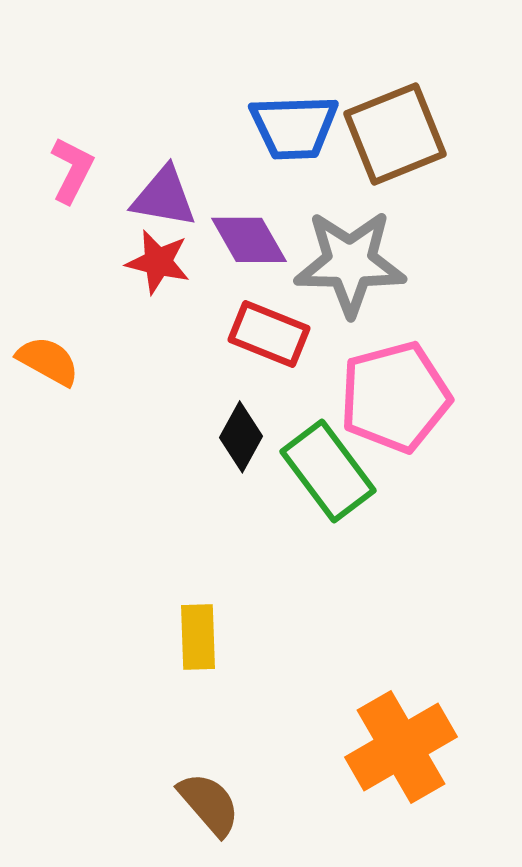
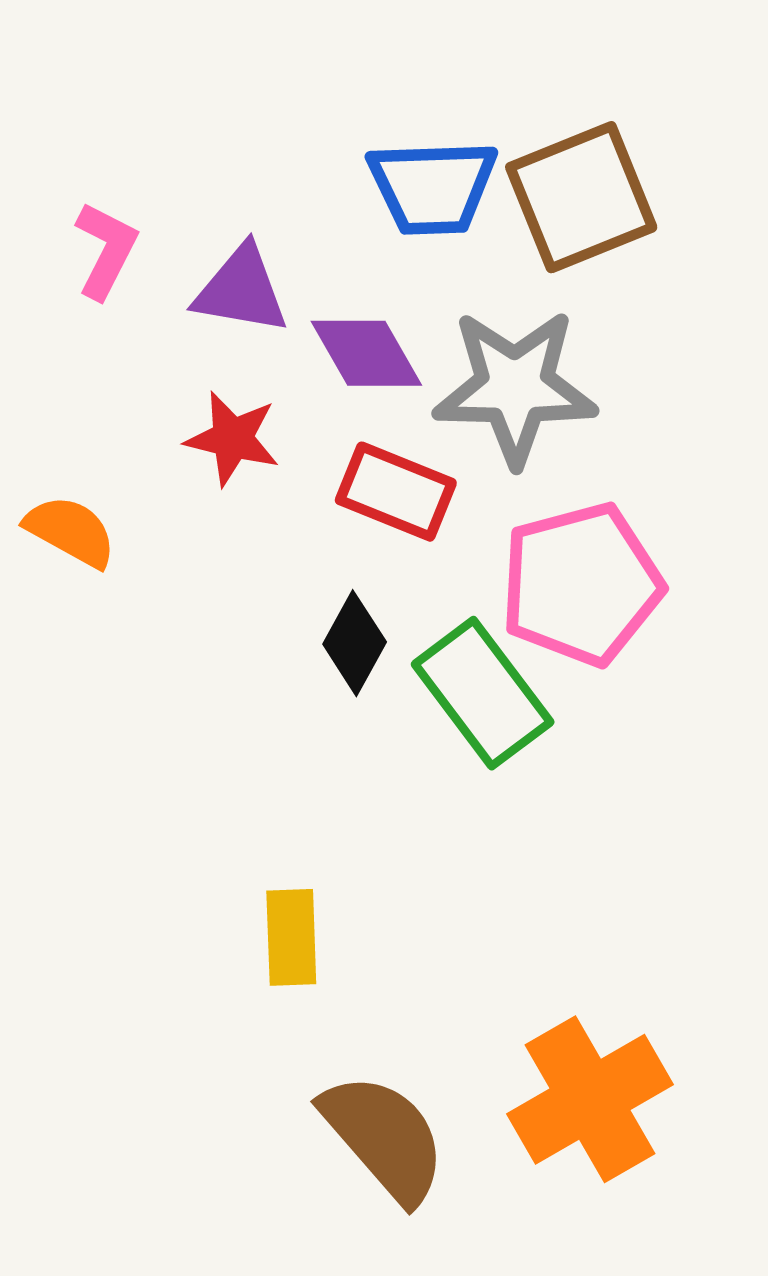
red star: (158, 262) -> (232, 439), moved
brown semicircle: (209, 804) -> (384, 1138), moved, size x1.4

